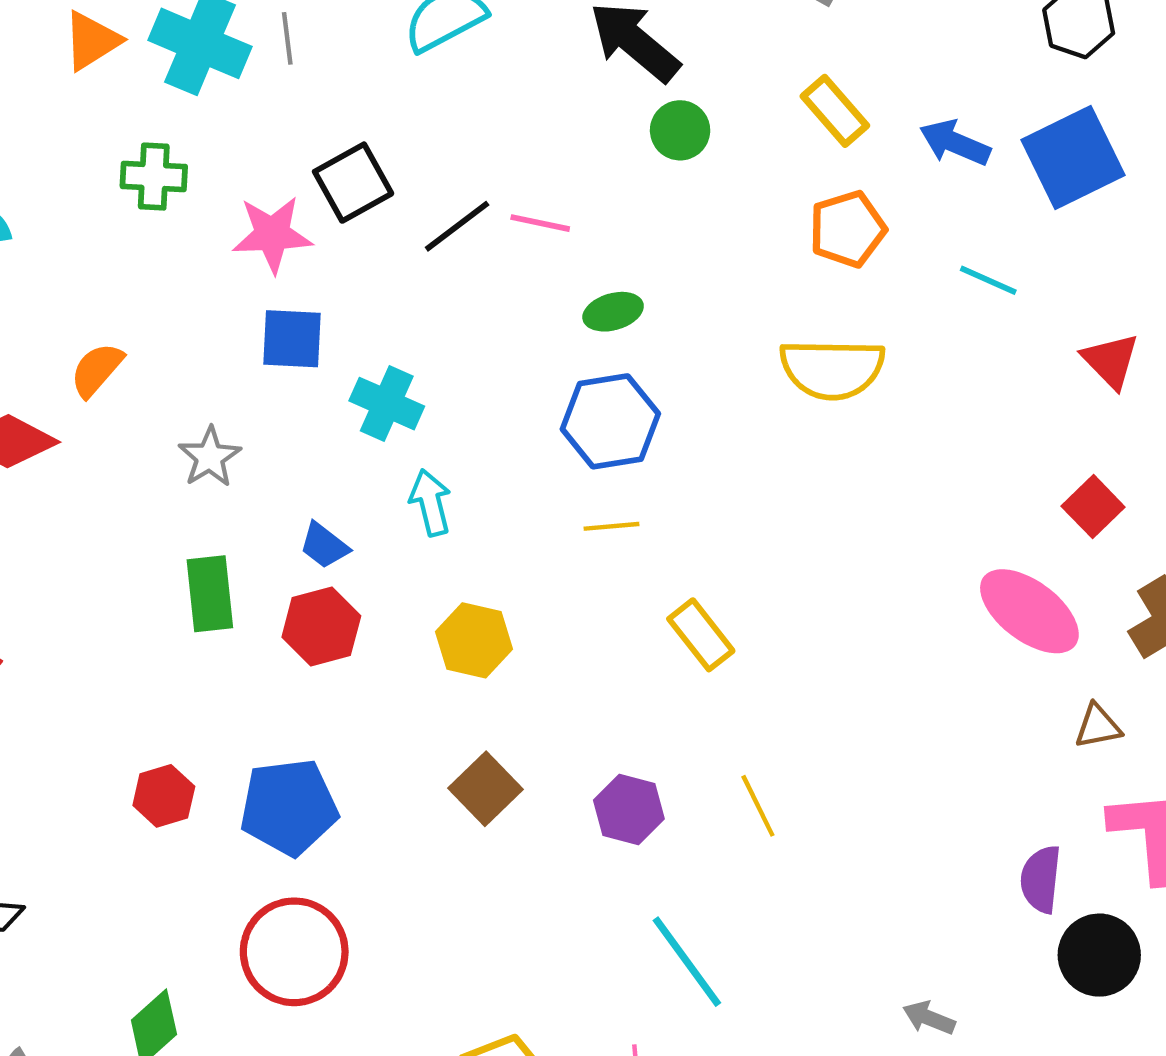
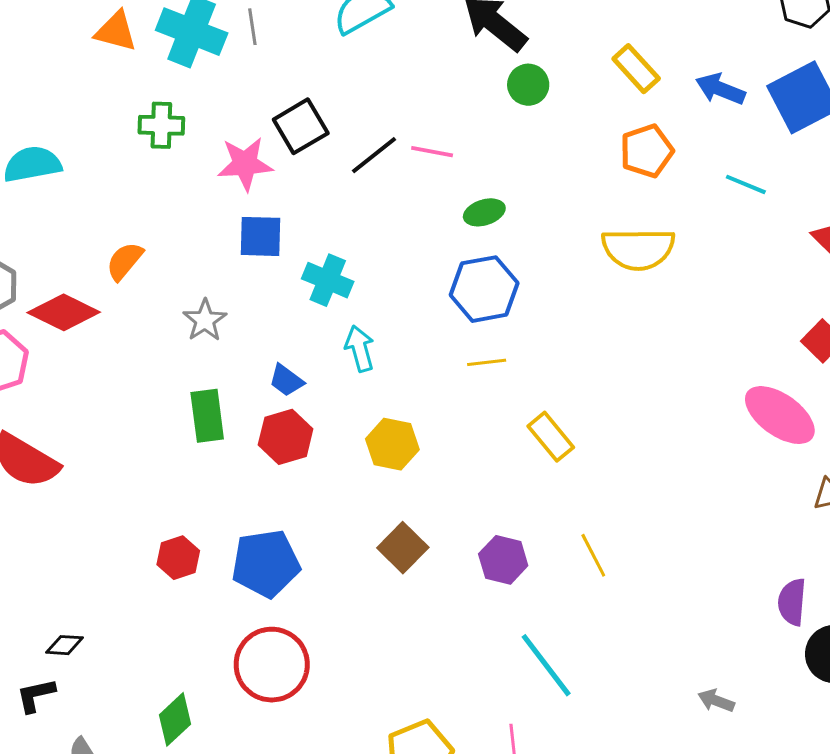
orange triangle: (92, 41) -> (116, 31), turned 48

